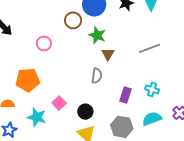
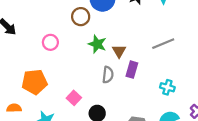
green star: (97, 35) -> (97, 44), moved
purple rectangle: (126, 95) -> (132, 70), moved
pink square: (59, 103) -> (74, 98), moved

